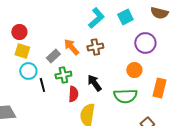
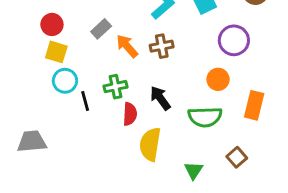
gray rectangle: (53, 56) -> (101, 29), moved

